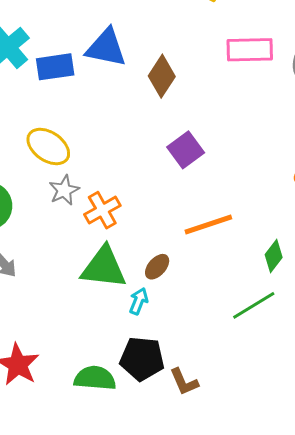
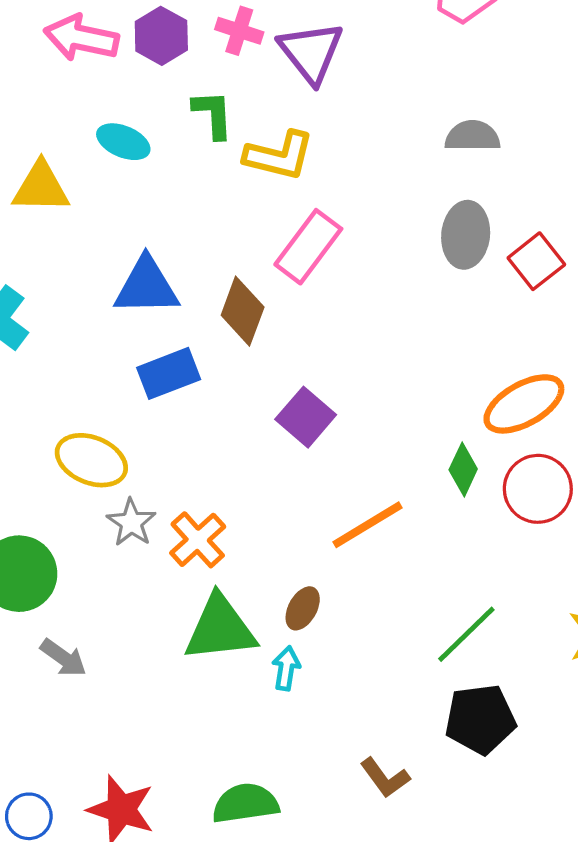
pink rectangle: (250, 50) -> (308, 247), moved, turned -39
blue rectangle: (55, 67) -> (169, 373), moved
green diamond: (274, 256) -> (463, 469), moved
black pentagon: (142, 359) -> (480, 719), moved

